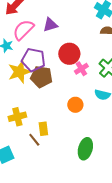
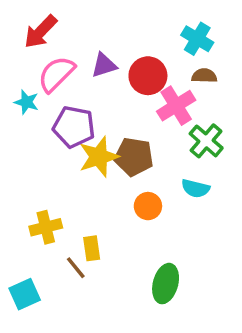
red circle: (69, 54) -> (148, 76), moved
pink cross: (81, 69) -> (176, 106), moved, size x1.5
yellow star: (19, 72) -> (99, 157), moved
brown pentagon: (41, 77) -> (134, 157), moved

